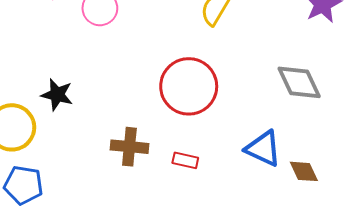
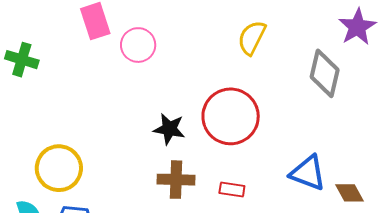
gray diamond: (299, 82) -> (325, 73), moved, turned 42
black star: (57, 95) -> (169, 129), moved

